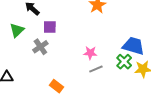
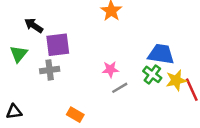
purple square: (50, 27) -> (58, 45), size x1.5
gray cross: (40, 47) -> (50, 70), turned 35

